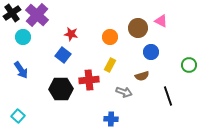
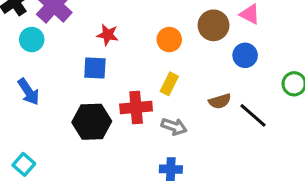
blue circle: (151, 52) -> (245, 55), moved
blue square: (63, 55) -> (95, 68), turned -35
gray arrow: (124, 92) -> (174, 126), moved
black line: (168, 96) -> (253, 115), moved, turned -30

